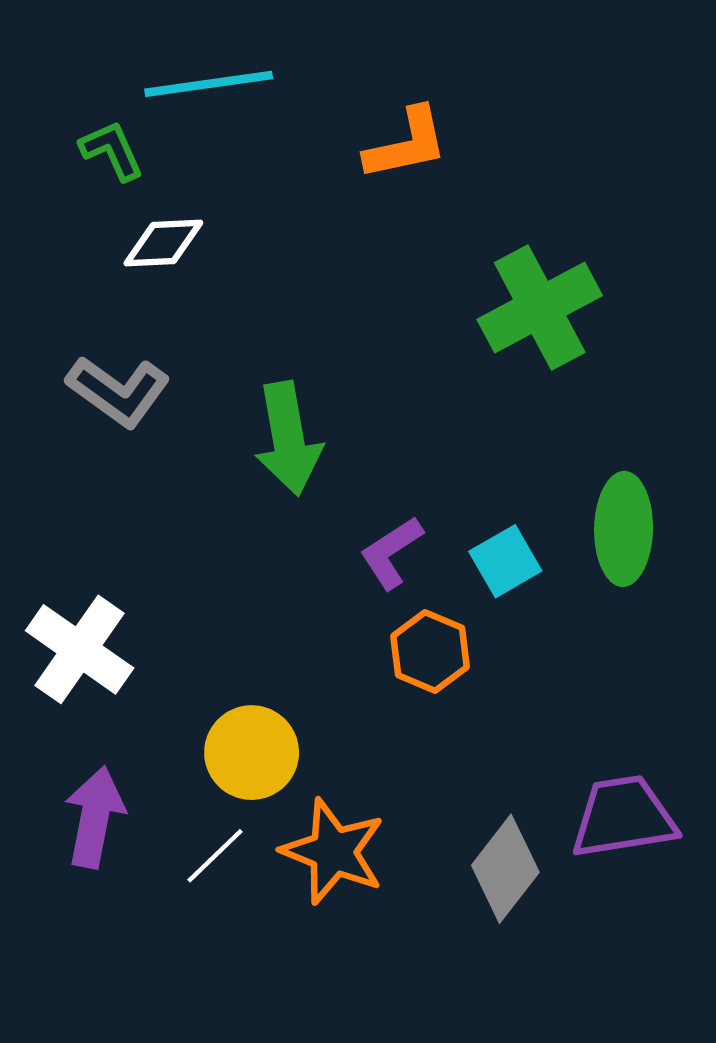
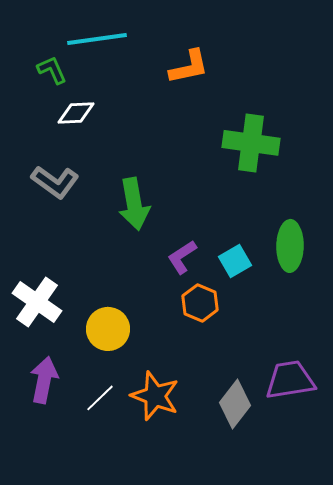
green cross: (540, 307) -> (251, 143), turned 36
yellow circle: (252, 753) -> (108, 329), moved

